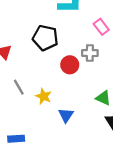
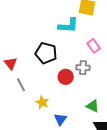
gray line: (19, 87) -> (21, 85), moved

